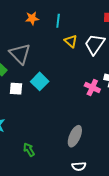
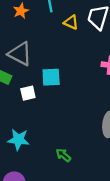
cyan square: (40, 81) -> (51, 77), turned -30

